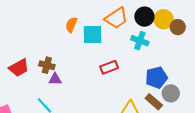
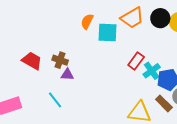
cyan cross: (140, 41) -> (152, 71), moved, turned 30
red rectangle: (109, 67) -> (136, 61), moved, turned -36
red trapezoid: (19, 68) -> (32, 61), turned -125

